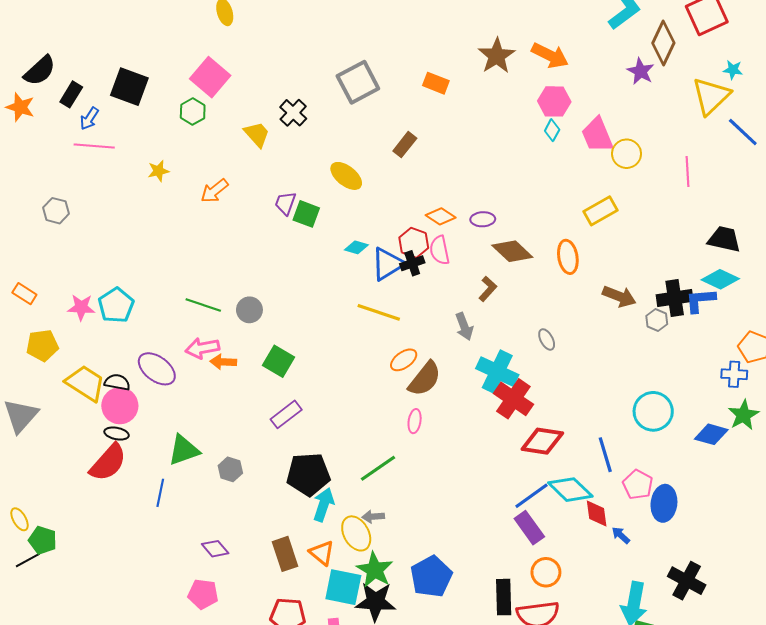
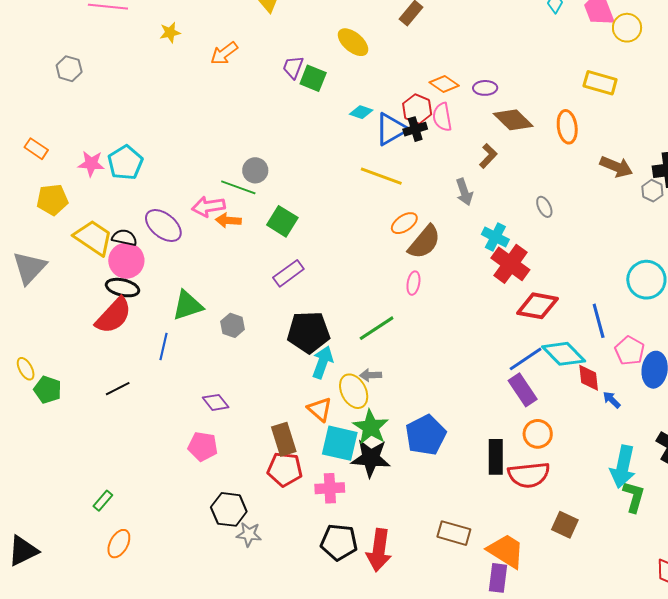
yellow rectangle: (600, 211) -> (600, 83), turned 44
green line: (203, 305) -> (238, 187), moved
cyan cross: (497, 372) -> (495, 237), size x0.7
black ellipse: (117, 434) -> (122, 288), size x1.4
brown rectangle: (285, 554) -> (284, 439), moved
black line: (28, 560) -> (118, 389), moved

